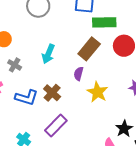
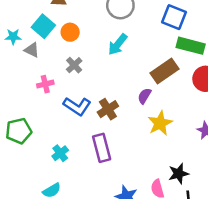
cyan arrow: (48, 54) -> (118, 44), moved
purple rectangle: (56, 126) -> (102, 148), turned -75

